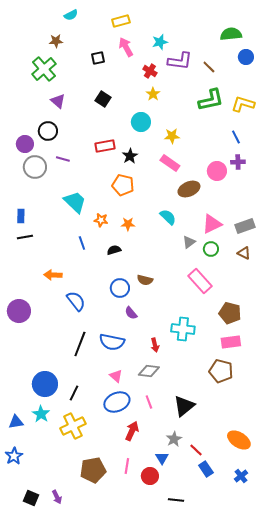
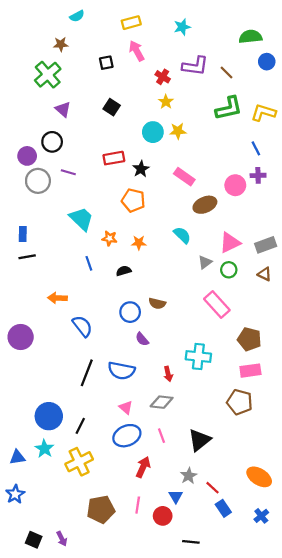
cyan star: (160, 42) -> (182, 27), moved
yellow star: (172, 136) -> (178, 131), moved

